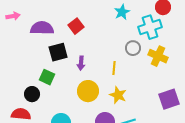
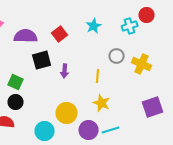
cyan star: (122, 12) -> (94, 26), moved
cyan cross: (150, 27) -> (130, 26), moved, size x0.7
green square: (47, 77) -> (16, 82), moved
yellow circle: (88, 91) -> (67, 113), moved

